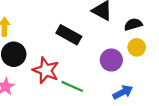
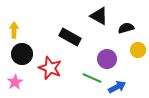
yellow circle: (137, 47) -> (138, 50), moved
green line: (72, 86) -> (92, 78), moved

